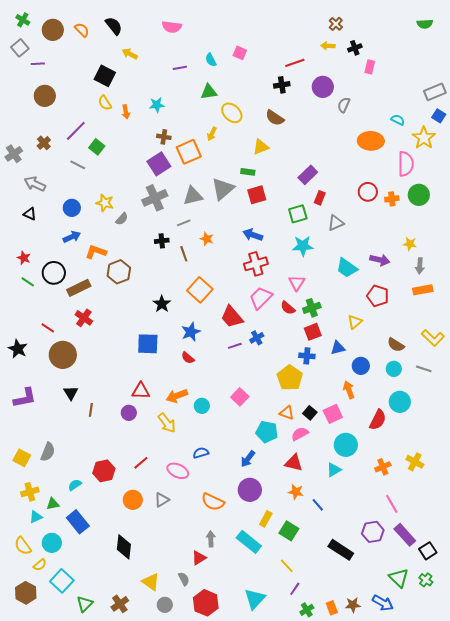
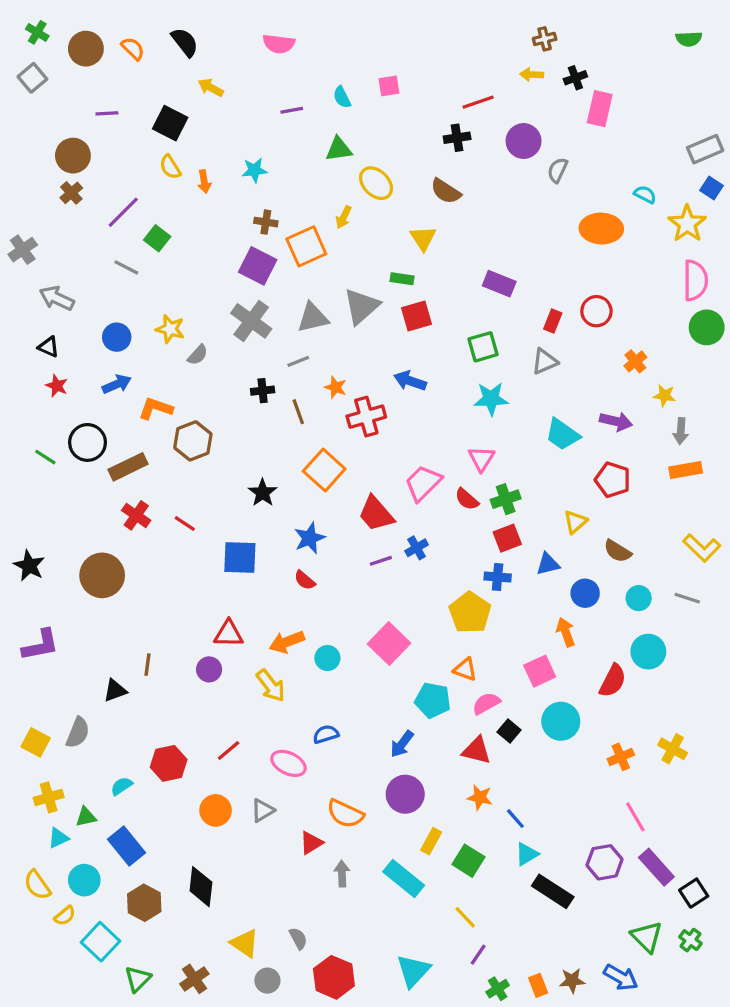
brown cross: (336, 24) -> (545, 39), turned 32
pink square: (240, 53) -> (389, 86), turned -32
purple line: (38, 64) -> (107, 113), moved
pink rectangle: (370, 67) -> (600, 109), size x1.5
brown cross: (44, 143) -> (71, 193), moved
yellow triangle: (261, 147) -> (423, 238), turned -42
purple square: (159, 164) -> (258, 266), turned -30
pink semicircle: (406, 164) -> (695, 280), moved
purple rectangle: (308, 175) -> (499, 284), turned 66
green circle: (419, 195) -> (707, 327), moved
gray cross: (155, 198) -> (251, 321), turned -30
red rectangle: (320, 198) -> (553, 321), moved
orange cross: (392, 199) -> (635, 361), moved, turned -32
red star: (24, 258) -> (57, 386), moved
red cross: (256, 264) -> (366, 417), moved
red line: (48, 328) -> (185, 524), moved
brown semicircle: (396, 345) -> (618, 551), moved
black triangle: (71, 393) -> (115, 690), moved, turned 42
pink square: (240, 397) -> (389, 643), size x1.4
black square: (310, 413) -> (509, 731), moved
cyan triangle: (334, 470) -> (527, 854), moved
red triangle: (199, 558) -> (311, 843), moved
brown hexagon: (26, 593) -> (144, 903), moved

